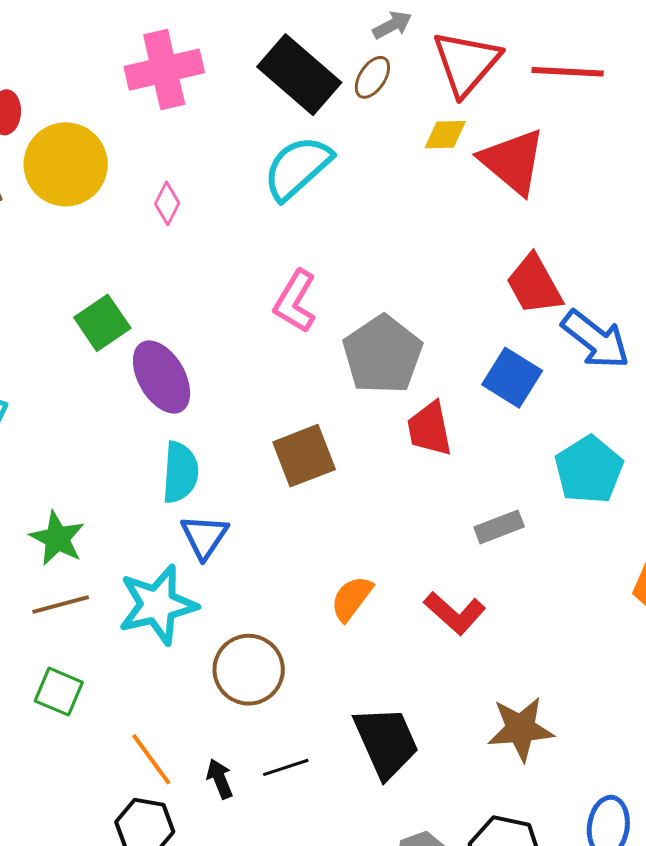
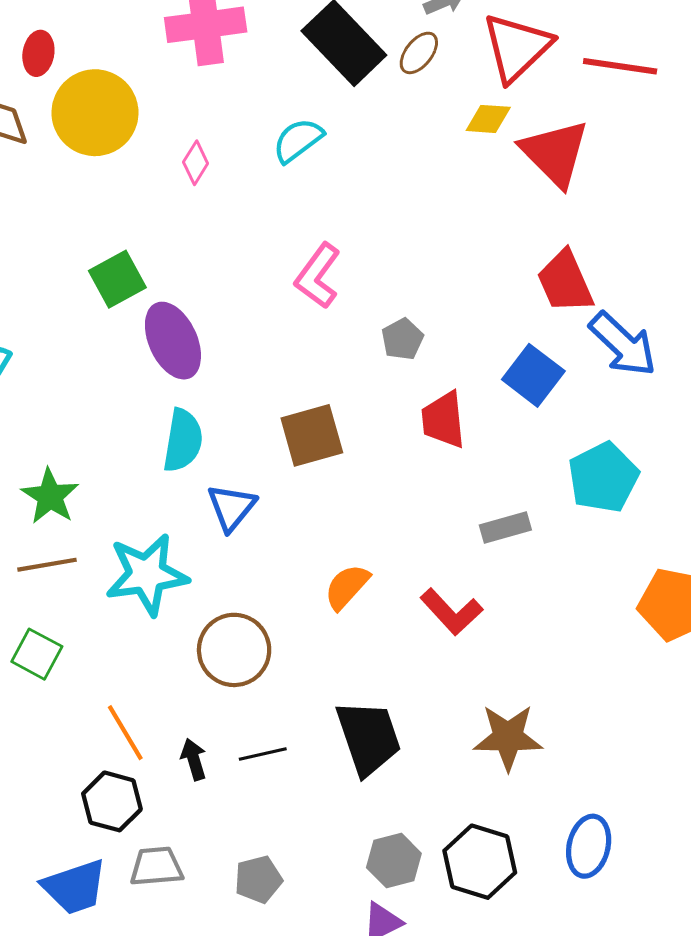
cyan semicircle: (297, 168) -> (298, 140), moved, size x0.7
gray pentagon: (383, 355) -> (402, 339), size x0.5
blue triangle: (204, 537) -> (231, 507), moved

